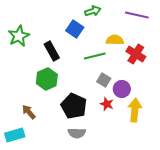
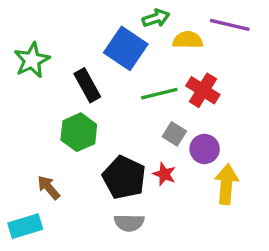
blue square: (75, 29) -> (126, 48), size x1.4
yellow semicircle: (115, 40) -> (188, 40), moved
red cross: (136, 54) -> (203, 90), moved
red star: (107, 104) -> (164, 174), moved

